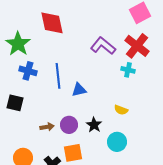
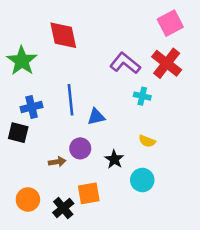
cyan cross: (128, 70) -> (142, 96), moved
blue cross: (28, 71) -> (32, 107), moved, turned -30
purple circle: (69, 125) -> (80, 148), moved

